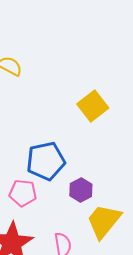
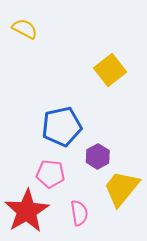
pink pentagon: (23, 193) -> (50, 174), moved

